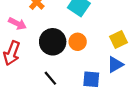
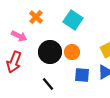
blue square: (91, 79) -> (82, 75), moved

